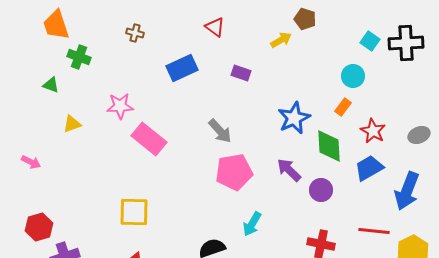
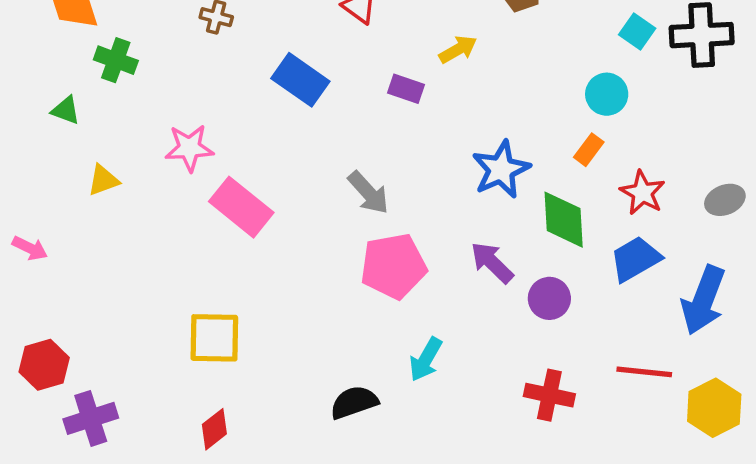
yellow arrow: (281, 40) -> (458, 49), moved
blue rectangle: (182, 68) -> (300, 80), turned 60

